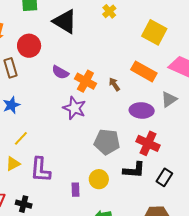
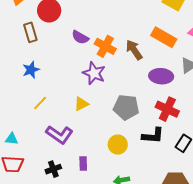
brown arrow: (114, 84) -> (134, 50), size x1.5
yellow triangle: (13, 164) -> (81, 104), moved
purple L-shape: (40, 170) -> (59, 135), turned -60
purple rectangle: (76, 190) -> (83, 164), moved
black cross: (24, 204) -> (53, 169), moved, turned -35

